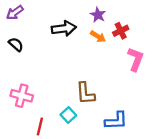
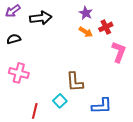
black arrow: (64, 28) -> (41, 18), moved
black semicircle: (16, 44) -> (14, 39), turned -56
pink cross: (22, 96) -> (19, 73), moved

